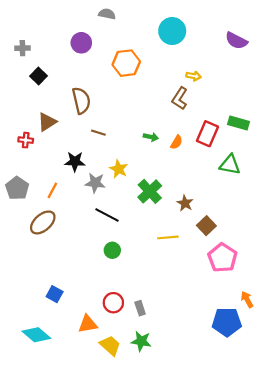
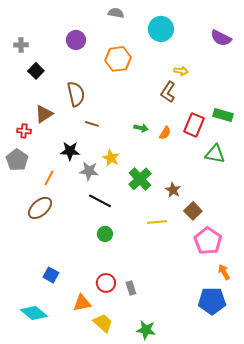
gray semicircle: (107, 14) -> (116, 13), moved
gray pentagon: (17, 188) -> (17, 160), moved
orange arrow: (247, 299) -> (224, 272), moved
green star: (141, 341) -> (146, 330), moved

